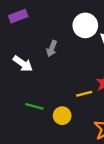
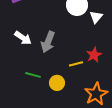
gray arrow: (52, 49) -> (48, 42), moved, size x1.5

